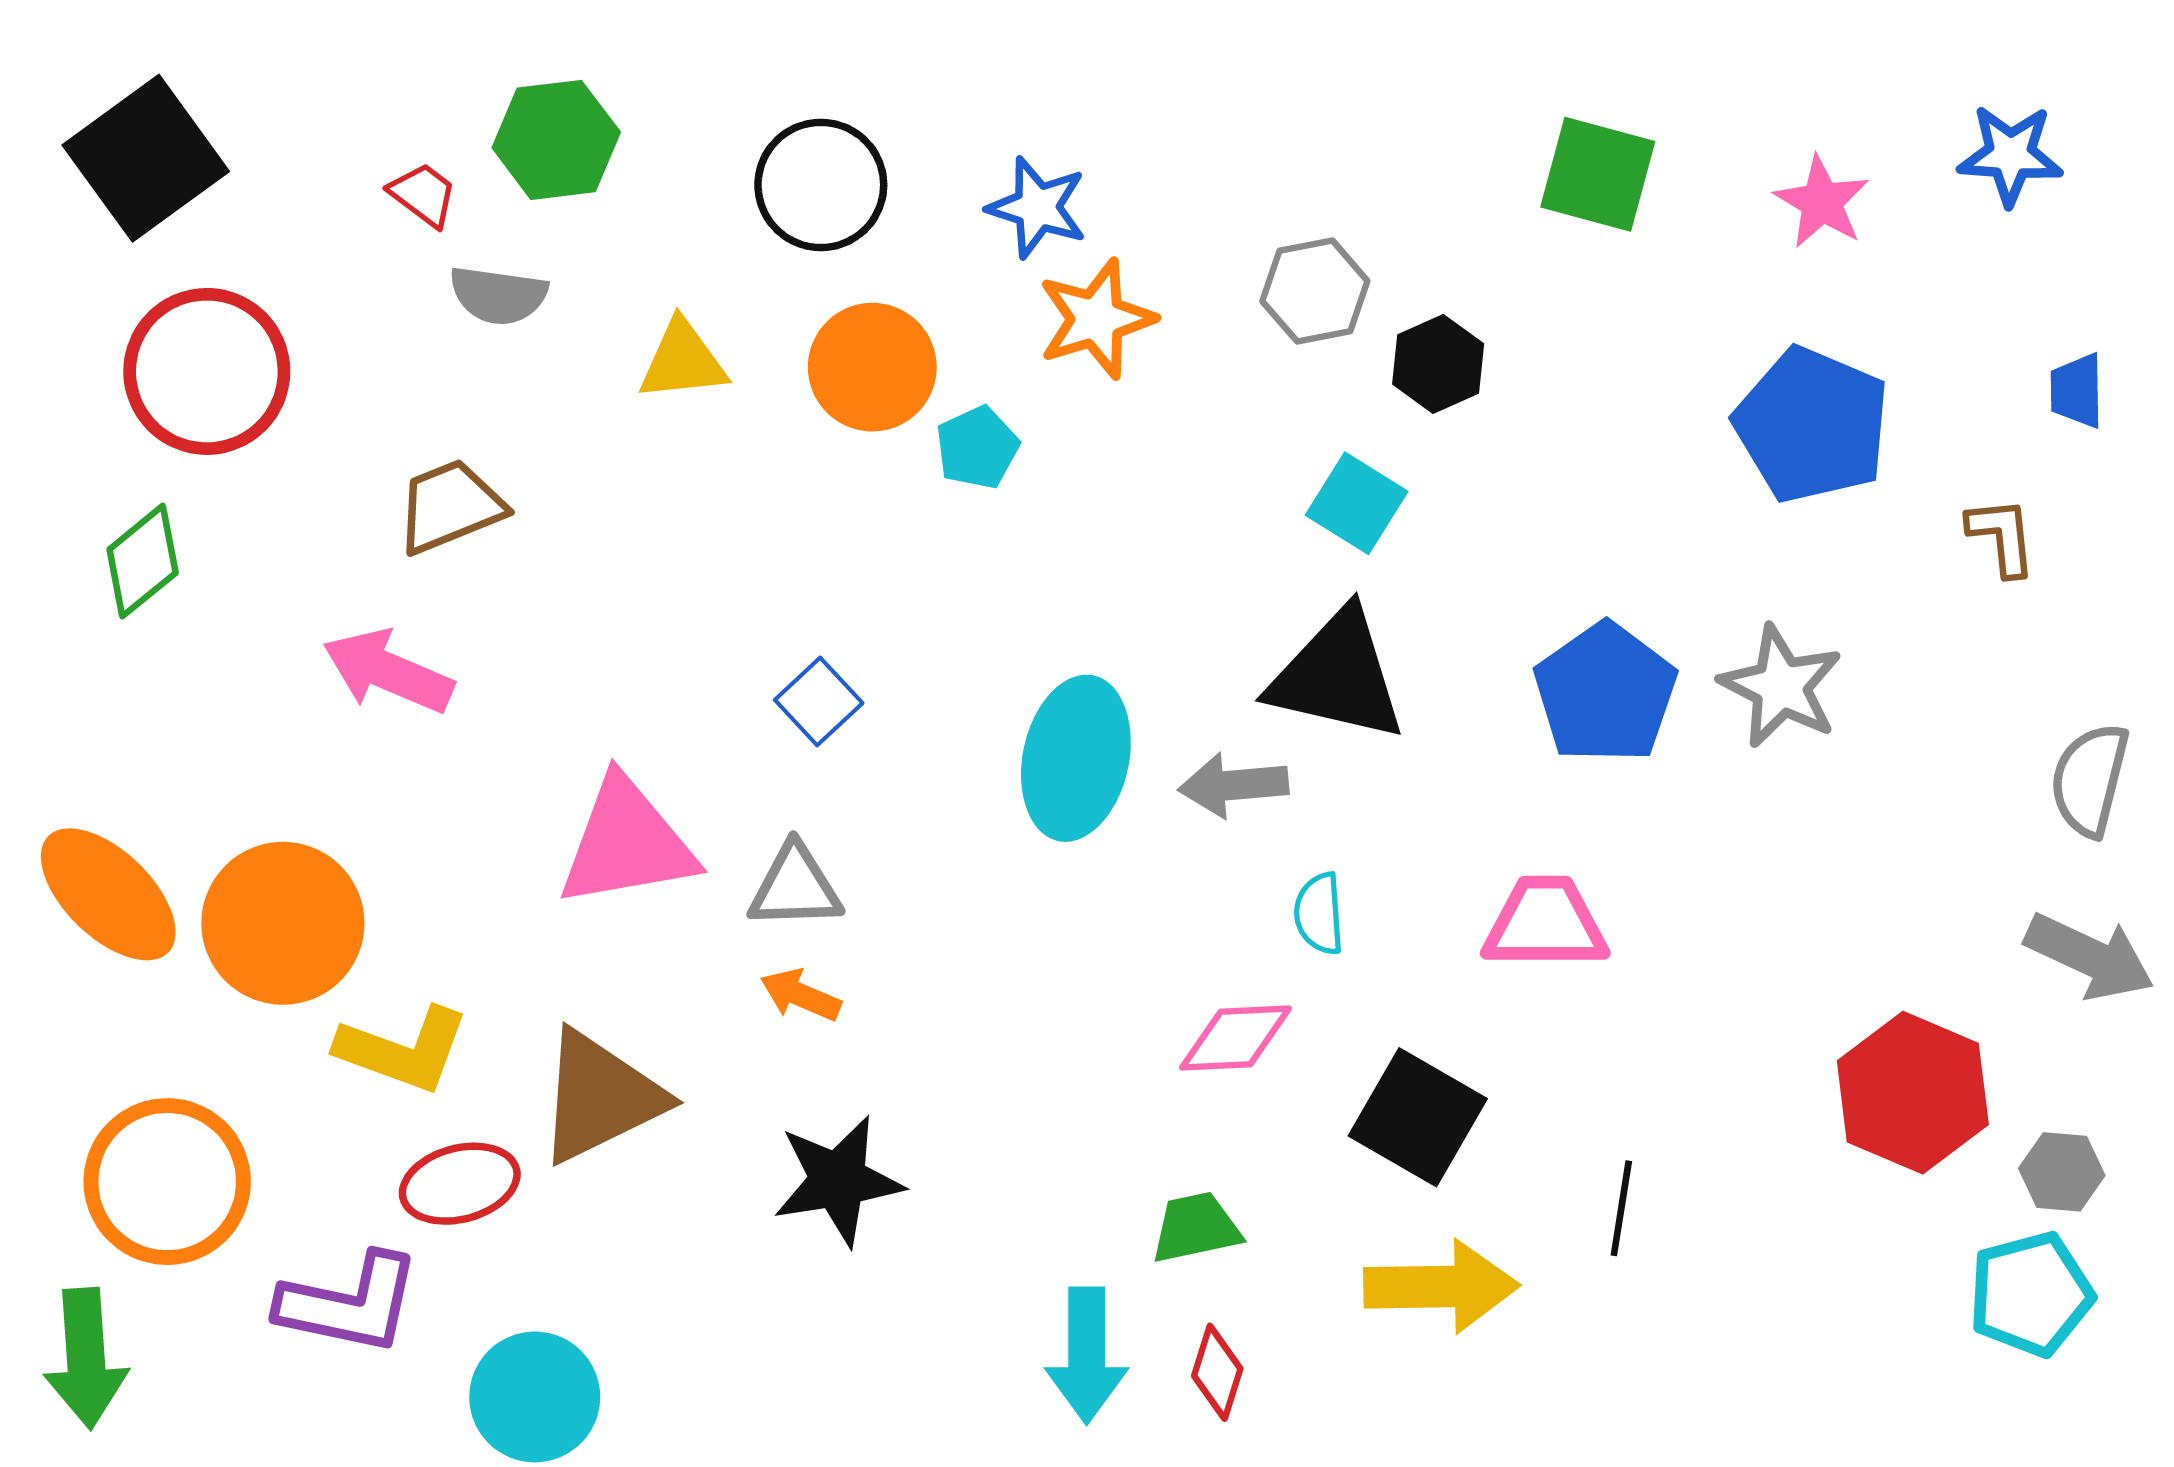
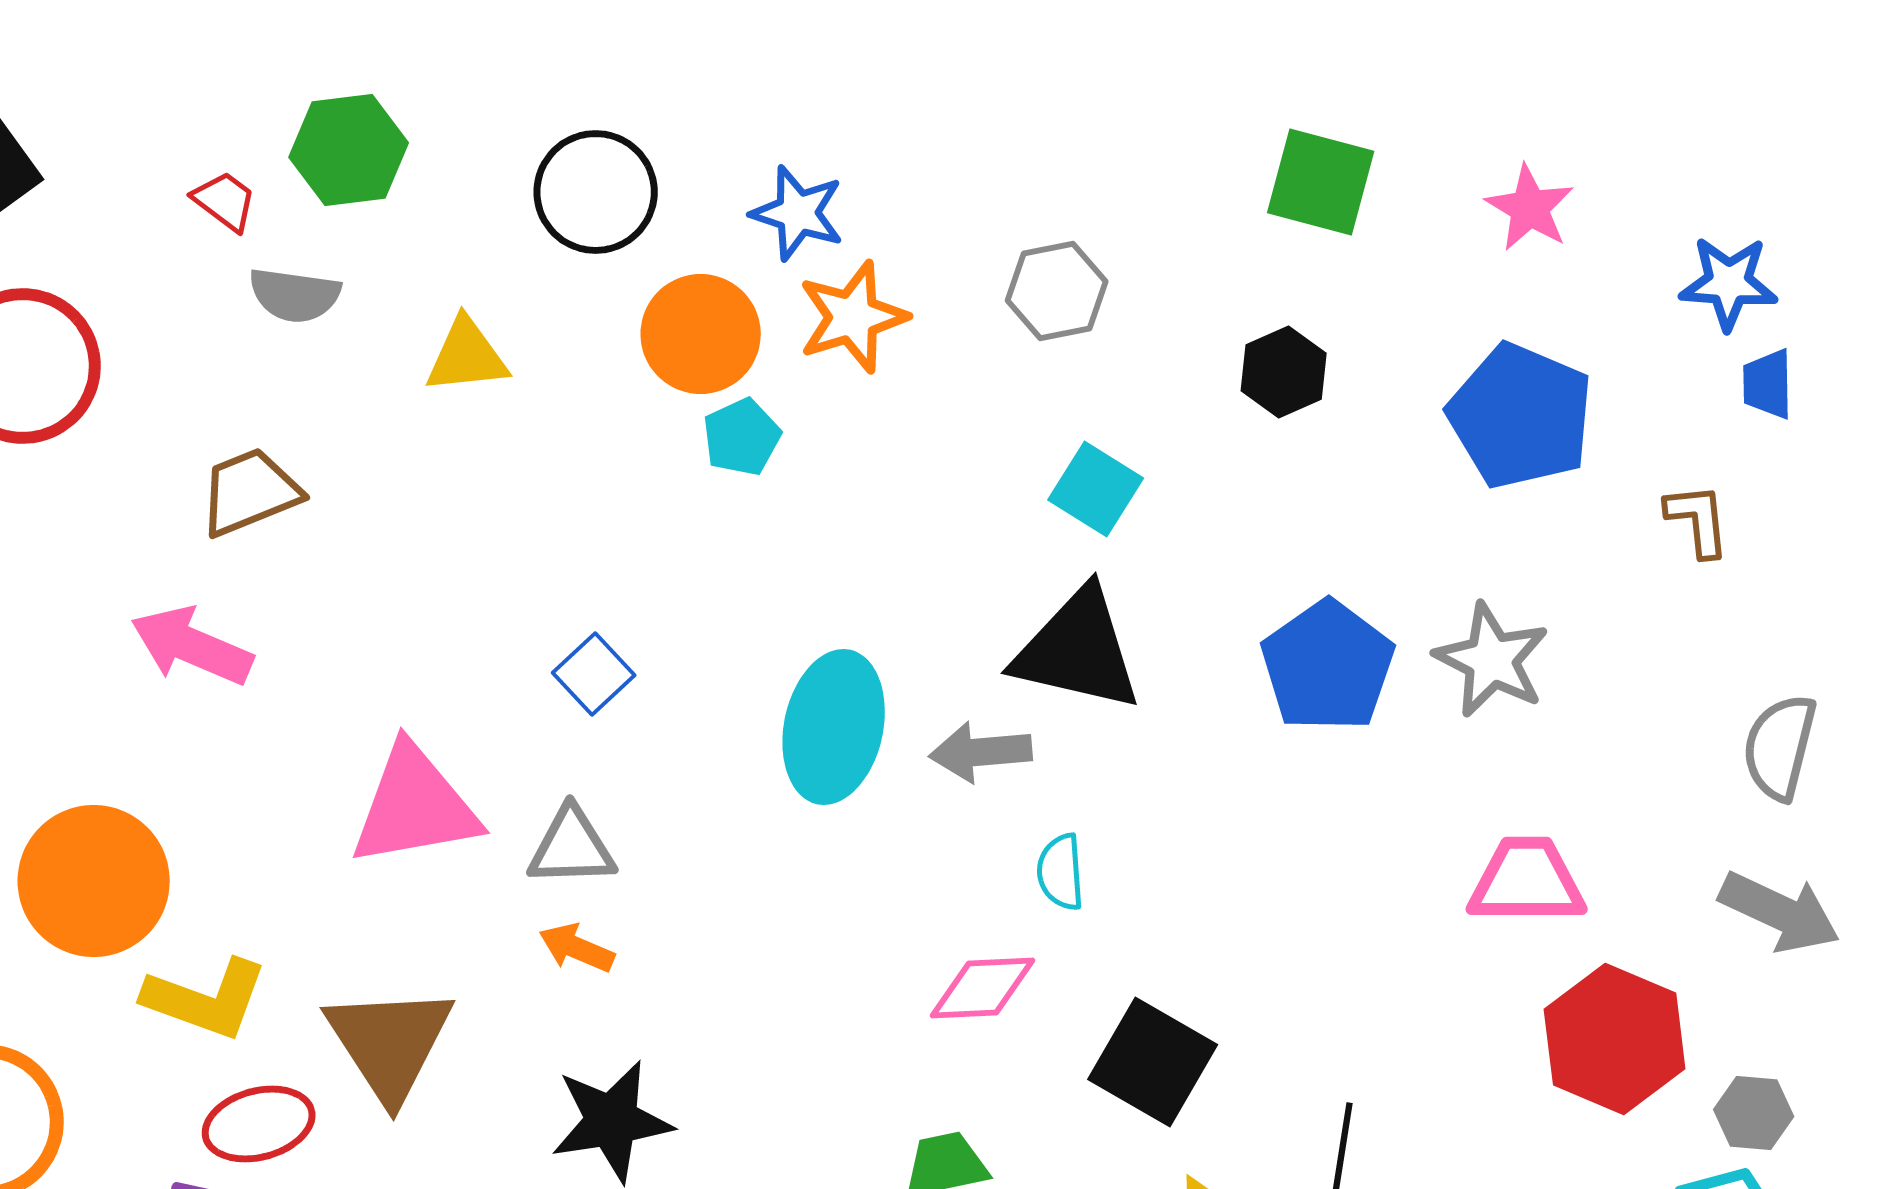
blue star: (2010, 155) -> (1729, 283), moved
black hexagon: (1438, 364) -> (1284, 372), moved
orange circle: (872, 367) -> (701, 334), moved
pink trapezoid: (1545, 923) -> (1527, 881), moved
brown triangle: (600, 1097) -> (390, 1043), turned -37

